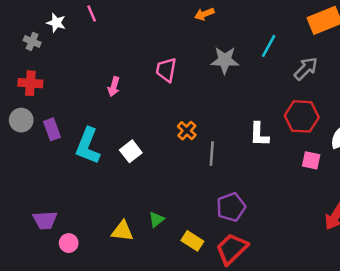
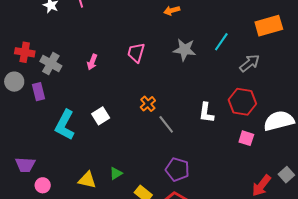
gray cross: (32, 41) -> (51, 64), moved, size x1.5
cyan L-shape: (88, 146) -> (65, 125), moved
gray line: (212, 154) -> (166, 124), turned -48
purple pentagon: (231, 207) -> (177, 170), turned 30

